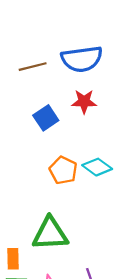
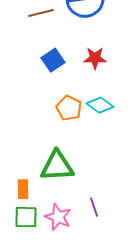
red star: (84, 102) -> (95, 58), moved

